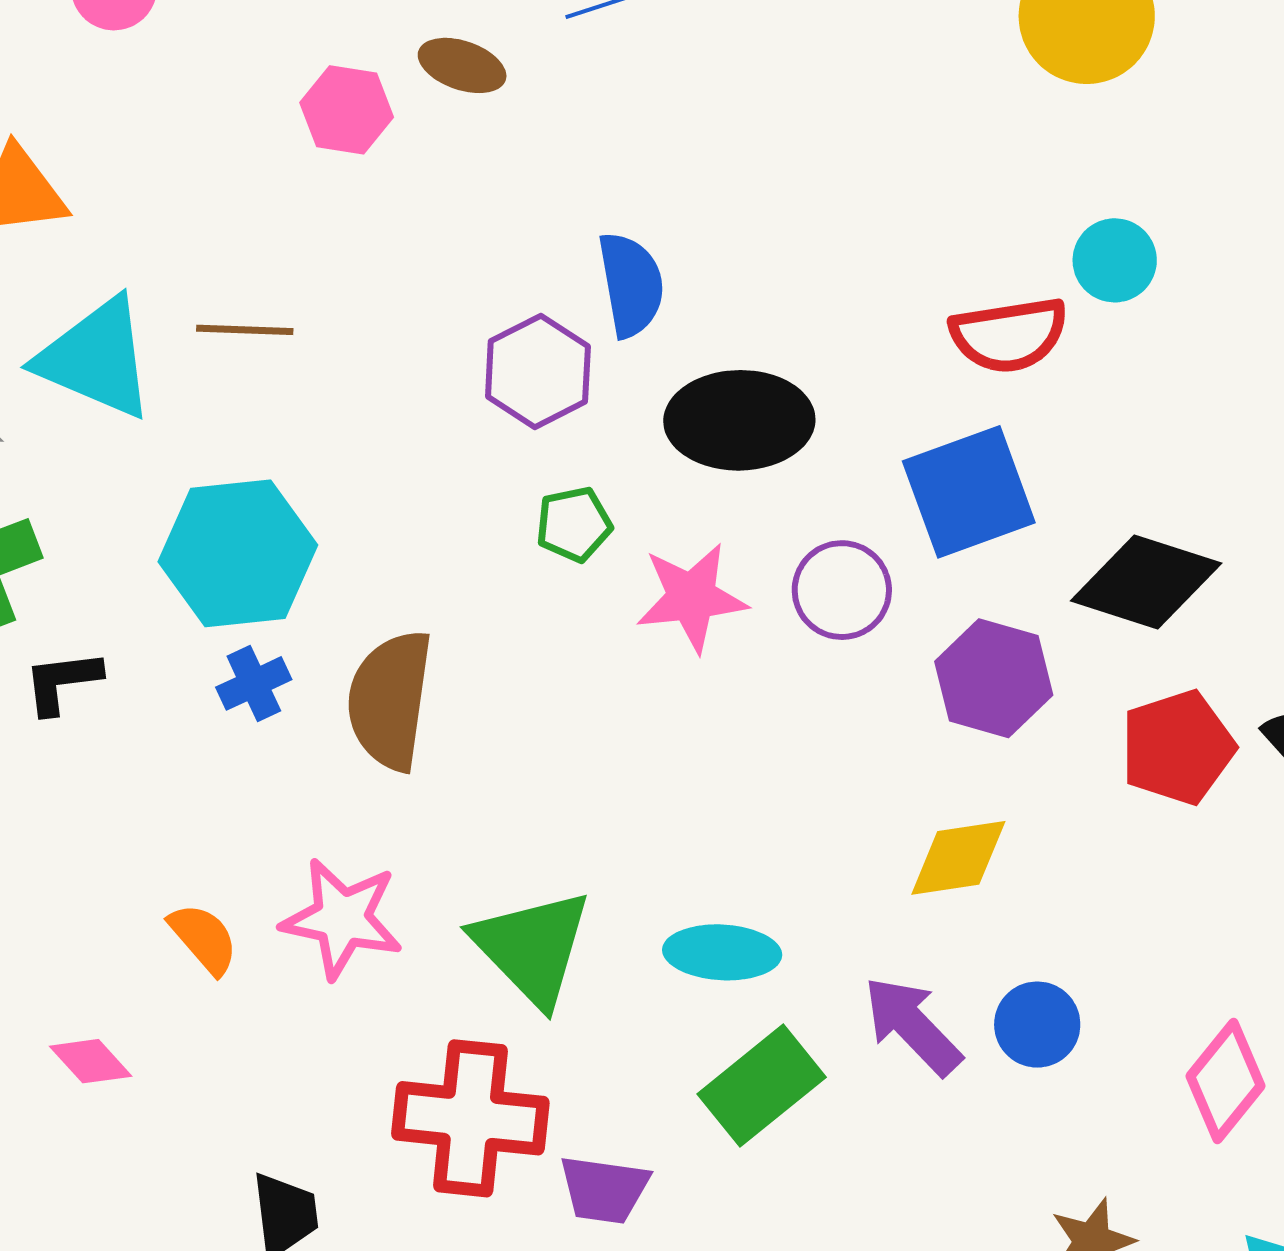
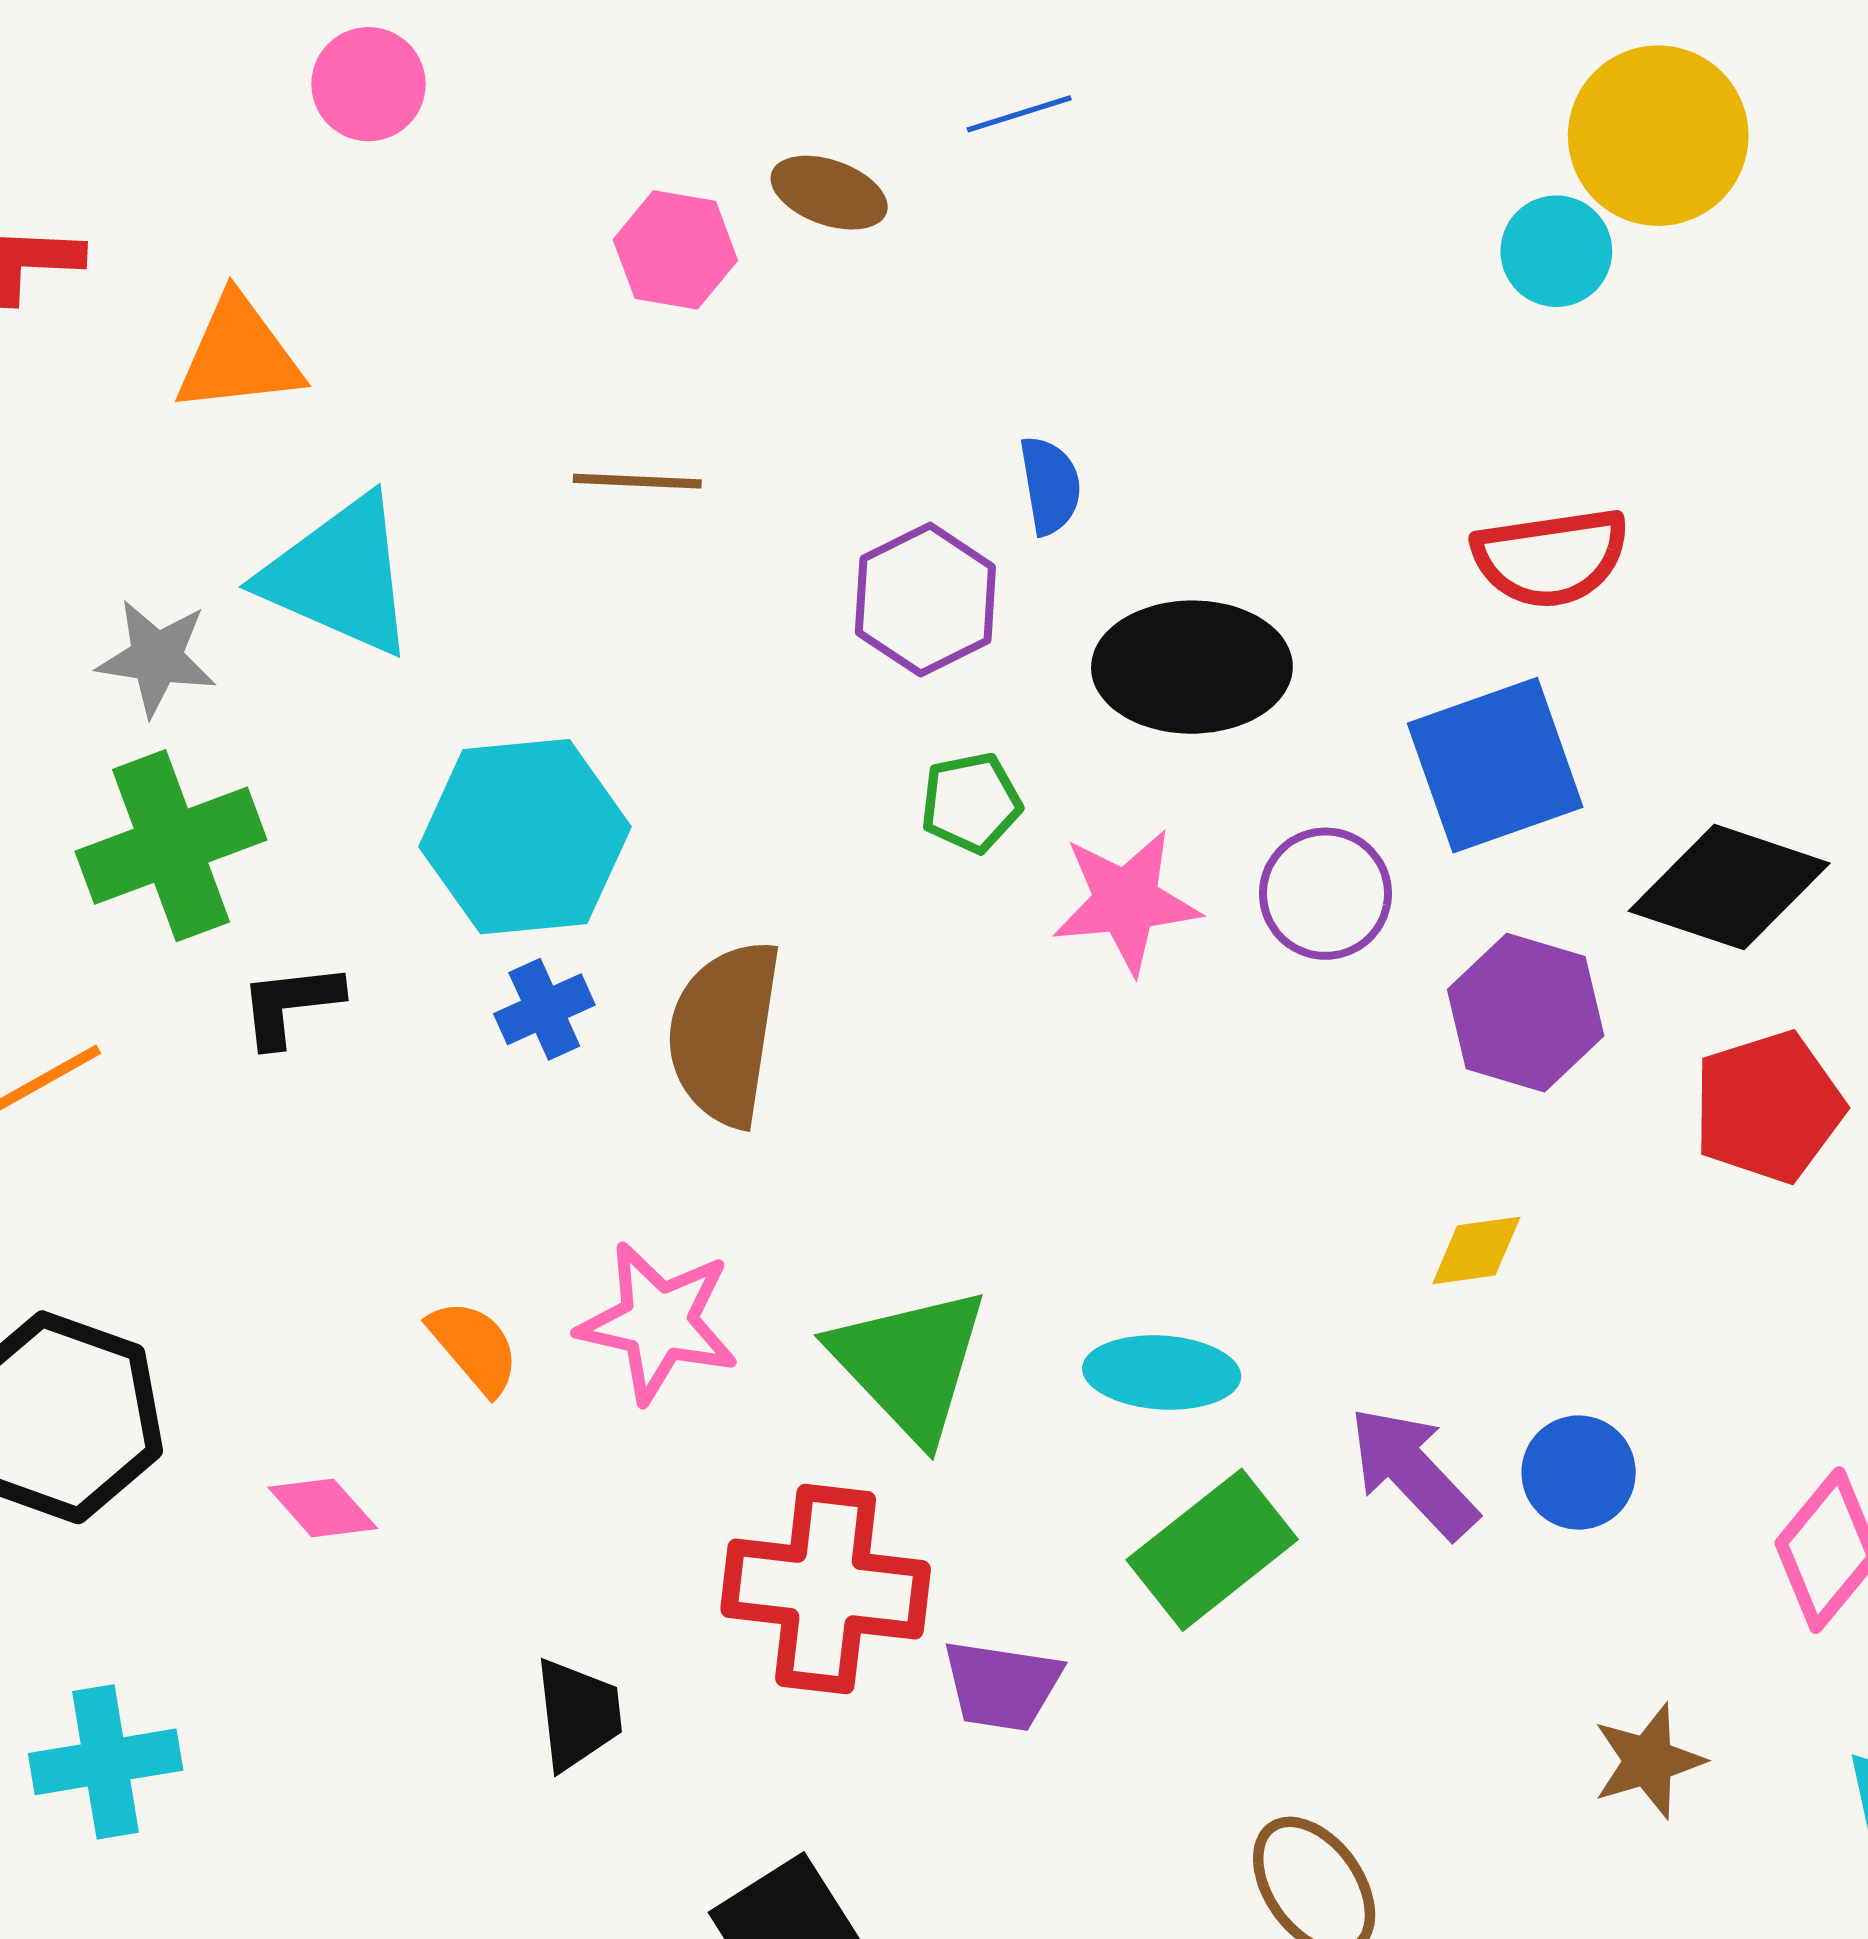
cyan circle: (1115, 260) -> (1556, 251), moved
blue semicircle: (631, 285) -> (1050, 485), size x0.7
brown line: (245, 330) -> (637, 481), moved
yellow diamond: (958, 858) -> (1476, 1250), size x0.7

